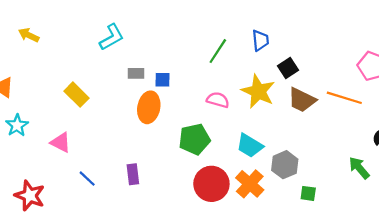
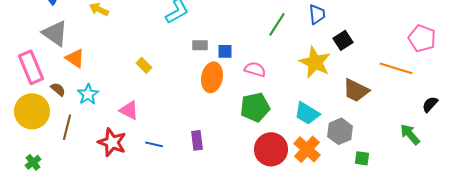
yellow rectangle: (77, 95) -> (144, 65), size x0.7
pink semicircle: (218, 100) -> (255, 69), moved
brown trapezoid: (302, 100) -> (356, 90), moved
blue line: (87, 179) -> (154, 144), turned -30
red star: (30, 196) -> (112, 142), moved

